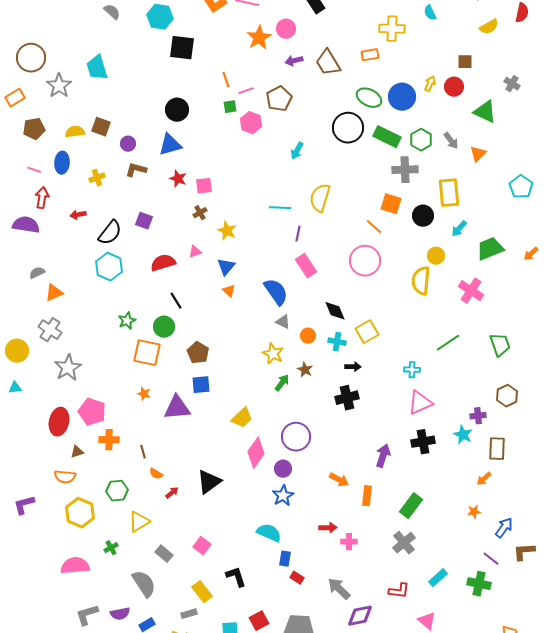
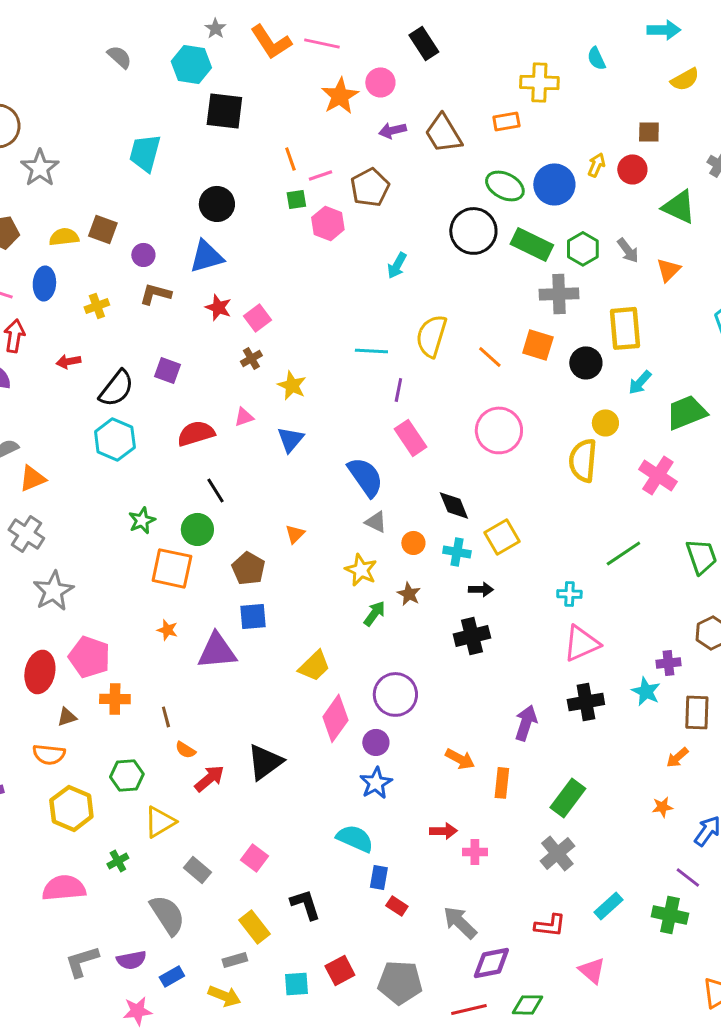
cyan trapezoid: (97, 68) -> (145, 153), moved, turned 32
pink square: (204, 186) -> (257, 318), turned -30
orange line: (374, 227) -> (490, 357), moved
orange triangle: (229, 291) -> (295, 534), moved, turned 32
red arrow: (172, 493) -> (209, 778), size x1.5

